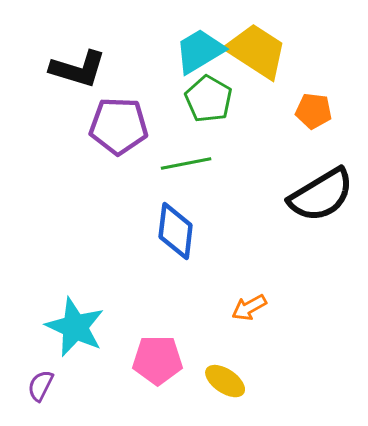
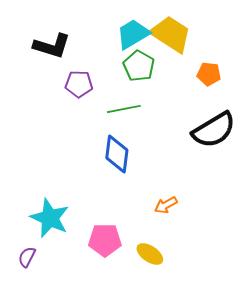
purple pentagon: (119, 126) -> (79, 84), size x0.7

